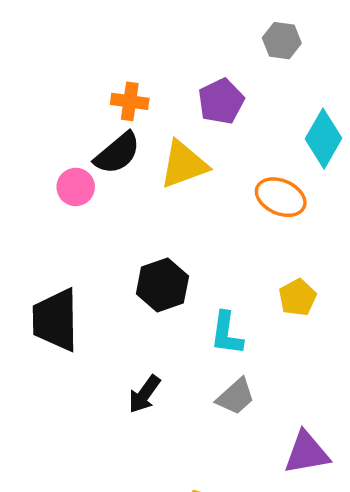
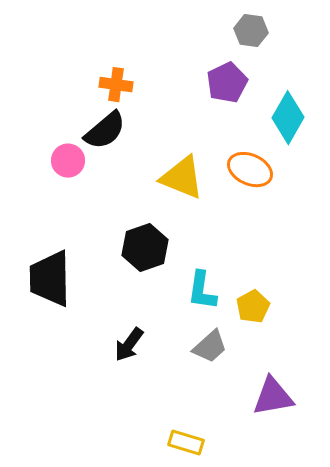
purple pentagon: (221, 101) -> (227, 83), moved
yellow triangle: (184, 164) -> (182, 178), moved, turned 42
yellow pentagon: (298, 297) -> (253, 307), moved

